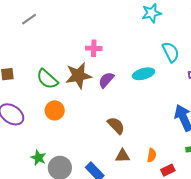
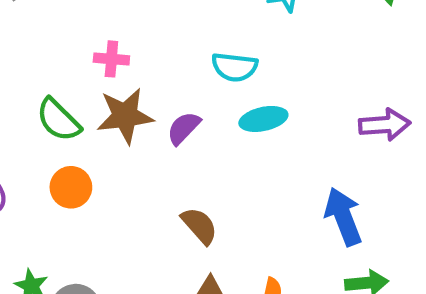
pink cross: (94, 48) -> (111, 59), moved
cyan semicircle: (171, 52) -> (234, 67), moved, turned 120

